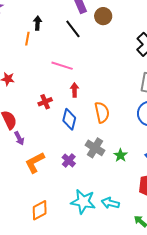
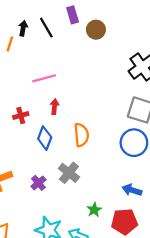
black line: (73, 29) -> (46, 28), moved
pink line: (62, 66) -> (44, 78), turned -40
green star: (120, 155) -> (94, 210), moved

